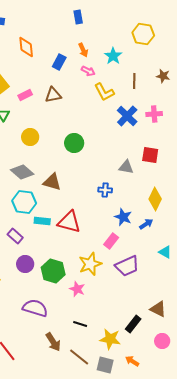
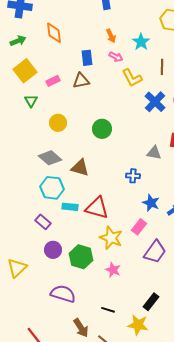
blue rectangle: (59, 62) -> (87, 58), moved, turned -35
yellow star: (90, 264) -> (111, 238), moved, turned -30
purple trapezoid: (127, 266) -> (155, 252), turned -30
pink star: (77, 289) -> (113, 270), moved
black rectangle: (133, 324) -> (151, 302), moved

